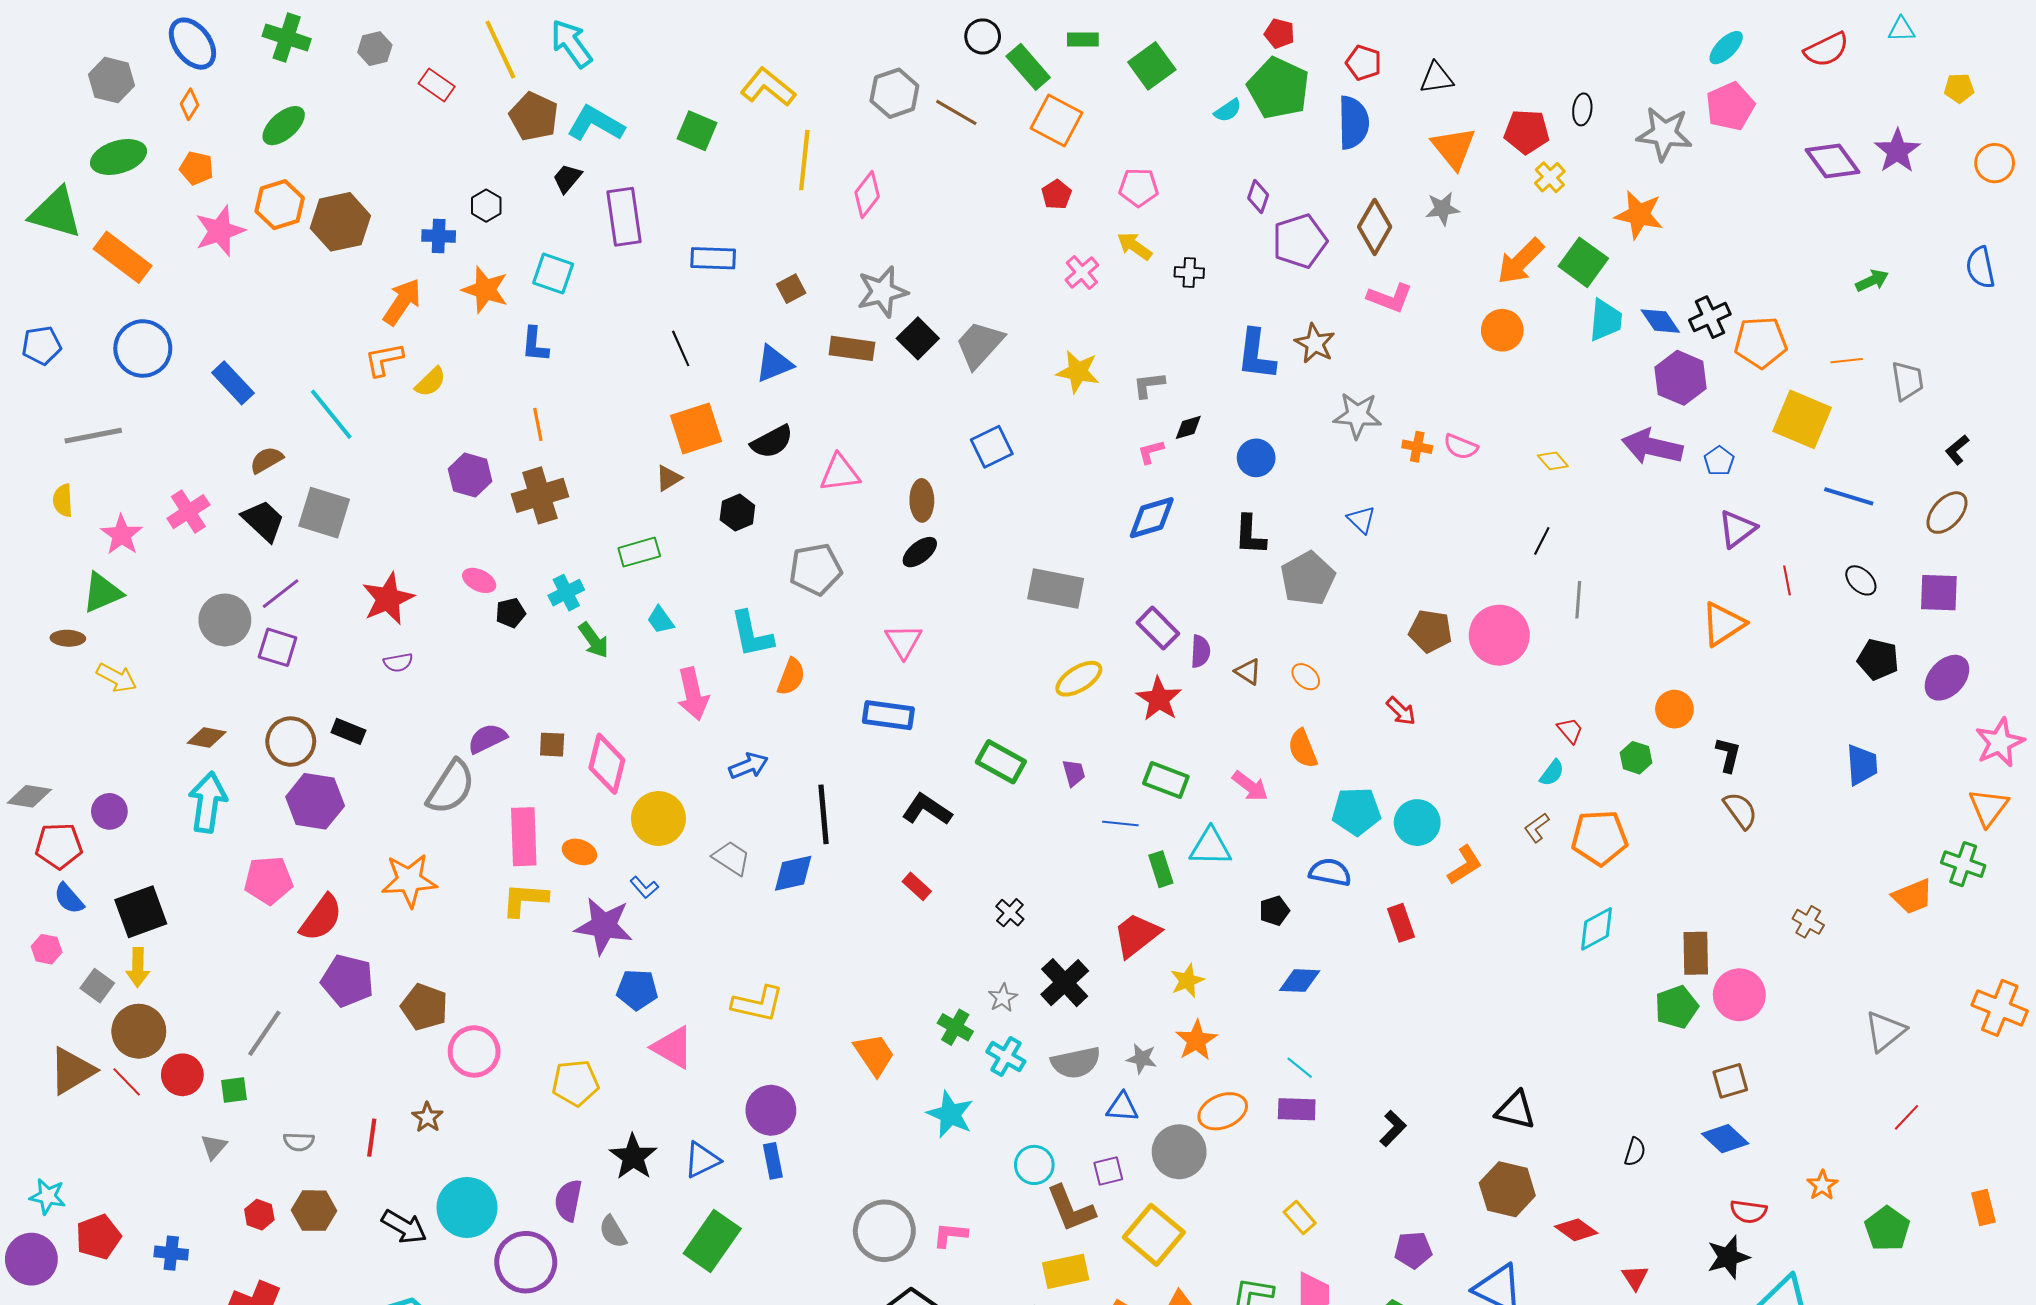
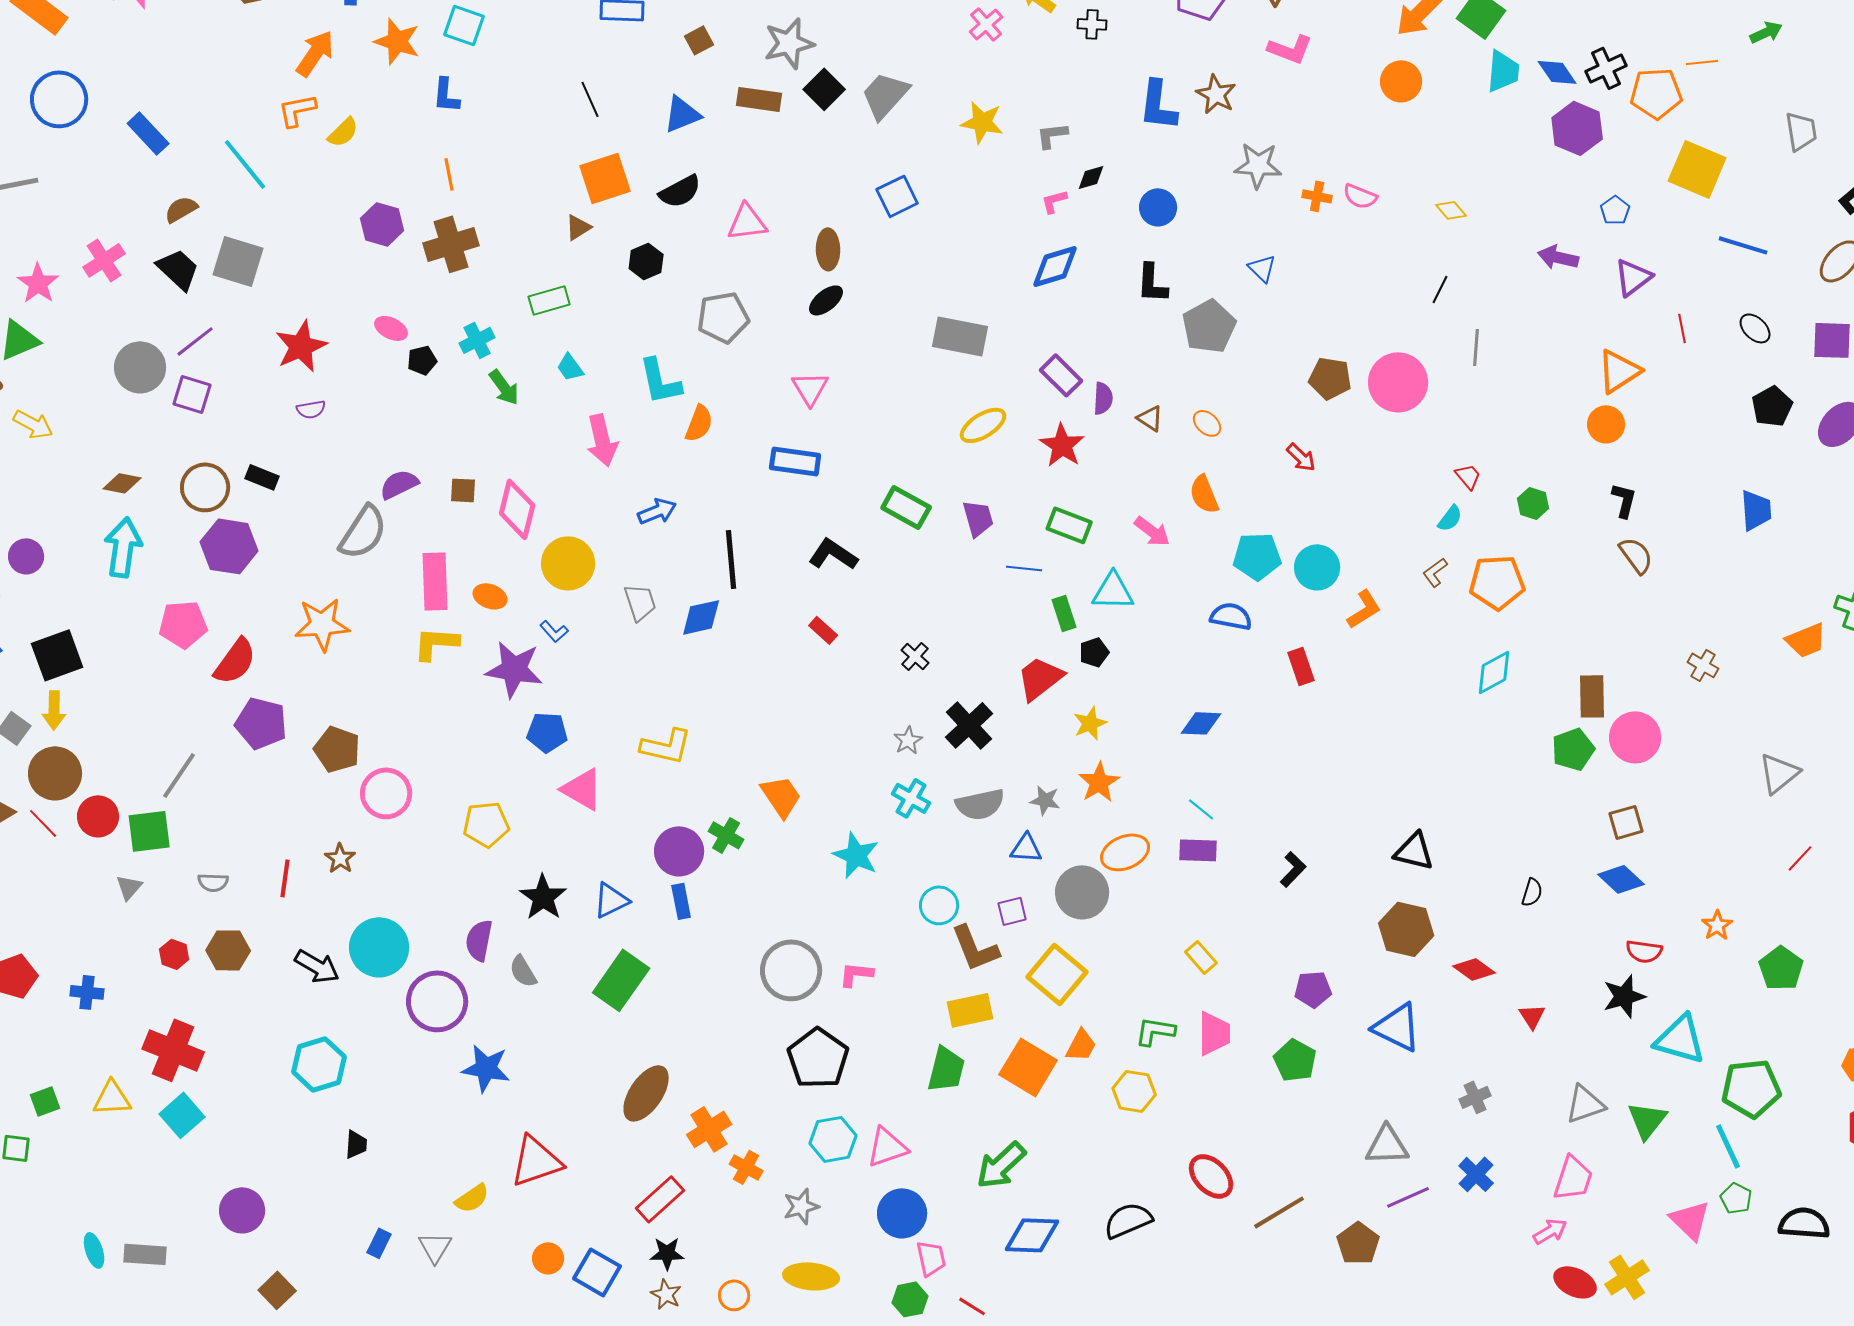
orange line: (1847, 361) -> (1702, 62), moved
purple arrow: (1652, 447) -> (1558, 257), moved, size x0.7
black pentagon: (1878, 659) -> (1772, 406), turned 30
orange circle: (1674, 709) -> (1606, 424), moved
purple trapezoid: (1074, 773) -> (978, 518), size x1.4
gray trapezoid: (731, 858) -> (640, 602), turned 39
black pentagon: (1274, 911) -> (1094, 652), moved
green cross: (955, 1027) -> (726, 835), moved
green square: (234, 1090) -> (149, 831), size x1.6

